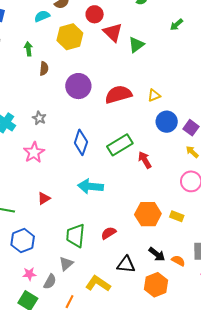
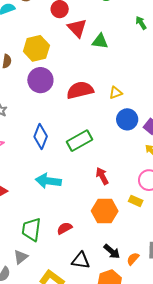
green arrow: (176, 25) -> (141, 23), turned 96
yellow hexagon: (70, 37) -> (36, 48), moved
green triangle: (136, 45) -> (100, 41), turned 42
red arrow: (145, 160) -> (102, 176), moved
yellow rectangle: (177, 216) -> (136, 201), moved
orange semicircle: (178, 261) -> (133, 259), turned -80

